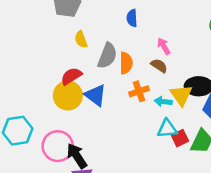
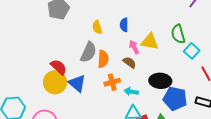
blue semicircle: (132, 18) -> (124, 25), moved
yellow semicircle: (81, 39) -> (97, 27), moved
red semicircle: (71, 76) -> (59, 67), turned 72
yellow triangle: (181, 95) -> (150, 42), moved, turned -48

